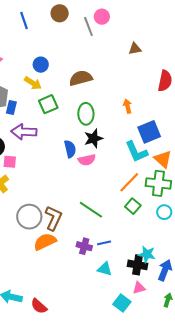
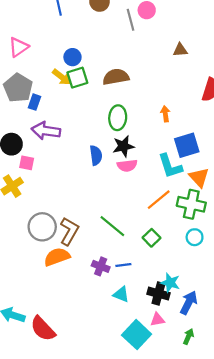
green square: (48, 104) -> (77, 78), moved
pink semicircle: (87, 160) -> (127, 166), moved
green square: (133, 206) -> (152, 238), moved
cyan square: (122, 303) -> (137, 335), size x1.4
red semicircle: (39, 306) -> (43, 329), size x1.4

